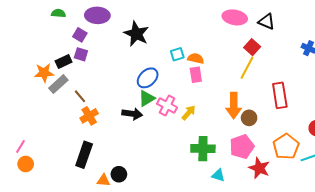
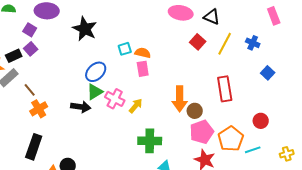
purple square: (81, 54) -> (31, 49), turned 32
yellow line: (247, 68) -> (225, 44), moved
pink pentagon: (242, 147) -> (202, 132), moved

